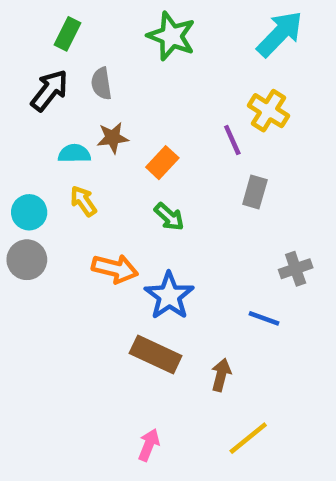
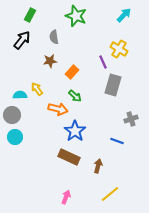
cyan arrow: (280, 34) -> (124, 15), size x0.7
gray semicircle: (101, 84) -> (54, 37), moved
cyan semicircle: (74, 154) -> (20, 95), moved
gray rectangle: (255, 192) -> (113, 85), size x1.5
cyan circle: (29, 212) -> (15, 137), moved
orange arrow: (115, 269) -> (58, 109), moved

